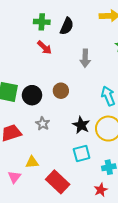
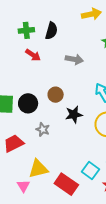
gray arrow: (85, 58) -> (74, 59), turned -72
black star: (81, 125) -> (74, 114), moved, turned -30
cyan square: (82, 154) -> (90, 171), moved, turned -30
yellow triangle: (32, 162) -> (38, 169), size x1.5

